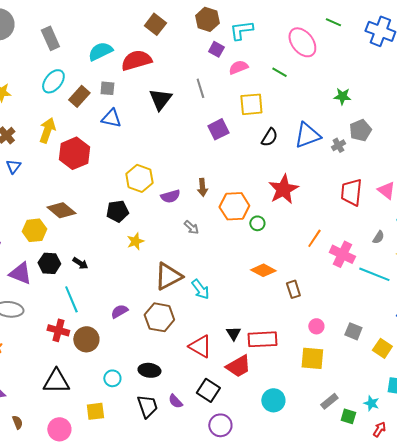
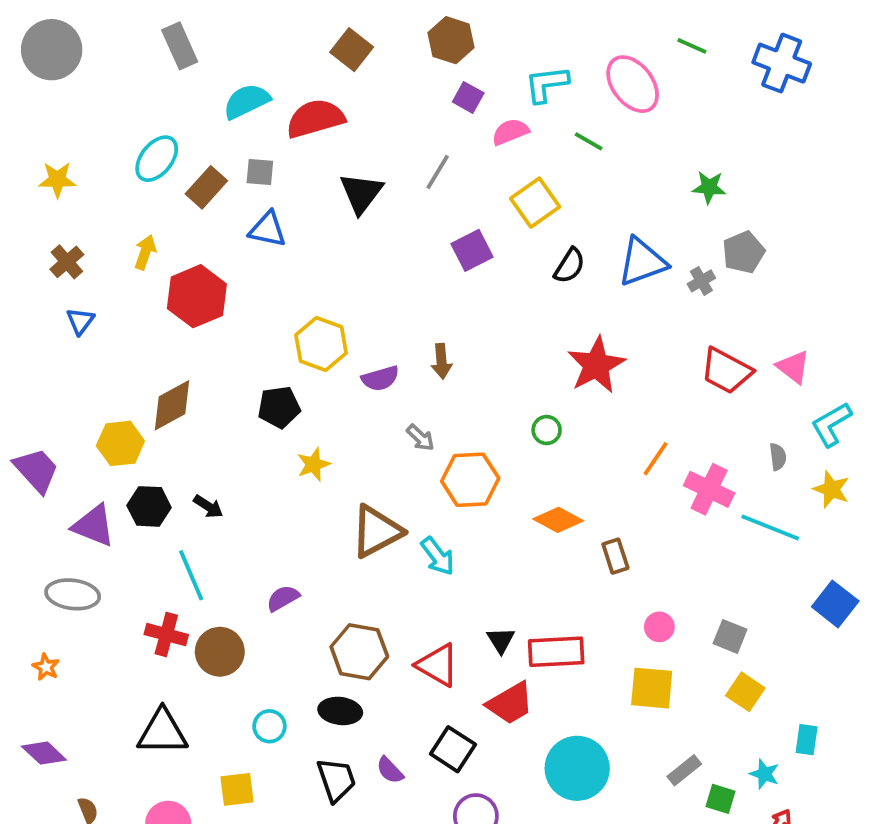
cyan L-shape: (241, 30) -> (547, 84), moved
gray rectangle: (50, 38) -> (180, 46), moved
gray line: (200, 88) -> (438, 172), turned 48
yellow square: (251, 104) -> (535, 203), turned -30
yellow arrow: (47, 130) -> (145, 252), size x0.7
red trapezoid: (351, 192) -> (726, 371), turned -68
orange hexagon: (234, 206) -> (470, 480), moved
brown diamond: (61, 210) -> (172, 405), turned -68
gray semicircle: (378, 237) -> (778, 457), turned -40
brown hexagon: (159, 317) -> (359, 652), moved
yellow square: (382, 348) -> (745, 692), moved
cyan circle: (273, 400) -> (577, 768), size x1.4

